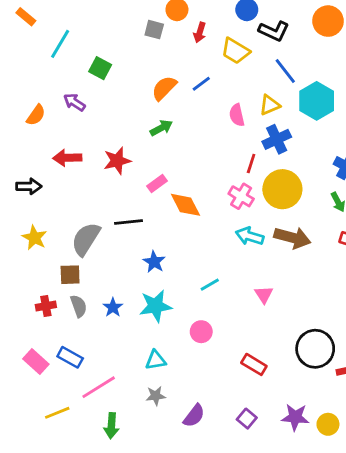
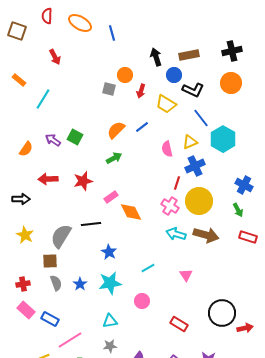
green square: (100, 68) -> (75, 137), moved
red cross: (46, 306) -> (23, 284), moved
pink rectangle: (36, 362) -> (26, 310), moved

